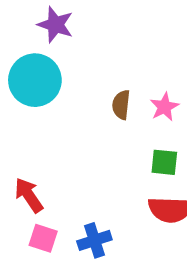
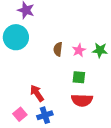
red arrow: (29, 195) -> (37, 93), moved
pink square: (43, 238) -> (20, 114), turned 32

